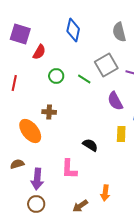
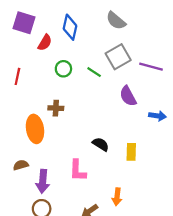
blue diamond: (73, 30) -> (70, 27), moved
gray semicircle: (119, 32) -> (116, 21), moved, turned -36
orange ellipse: (30, 131) -> (35, 129), turned 30
yellow rectangle: (121, 134) -> (131, 152), moved

